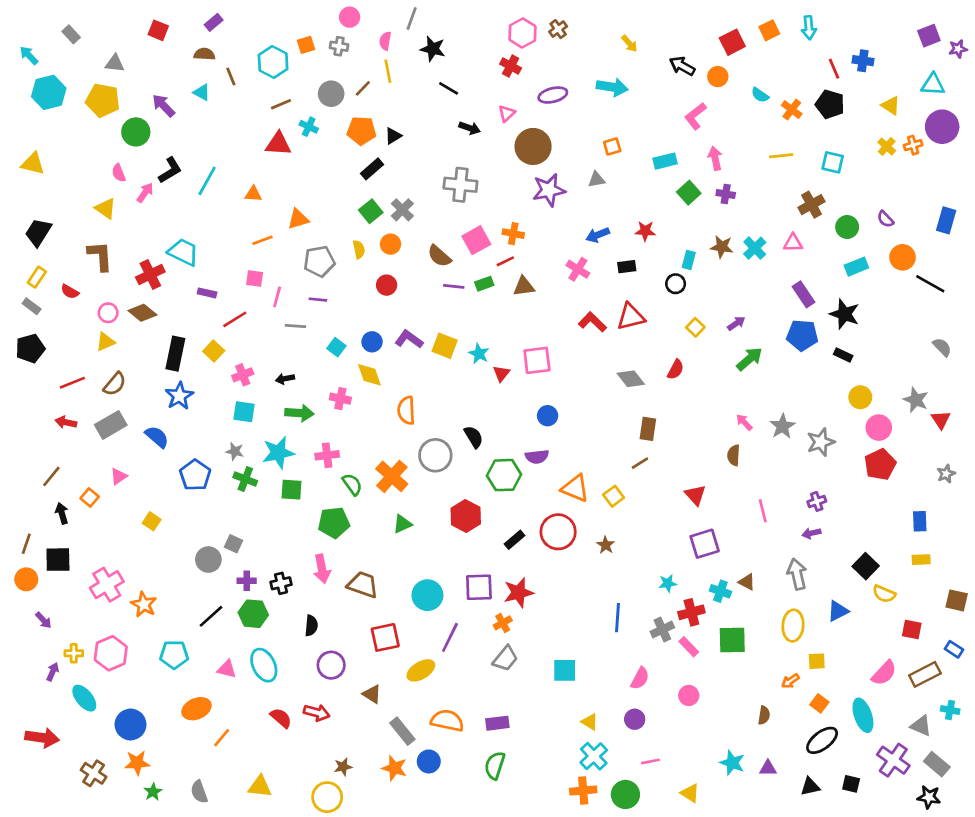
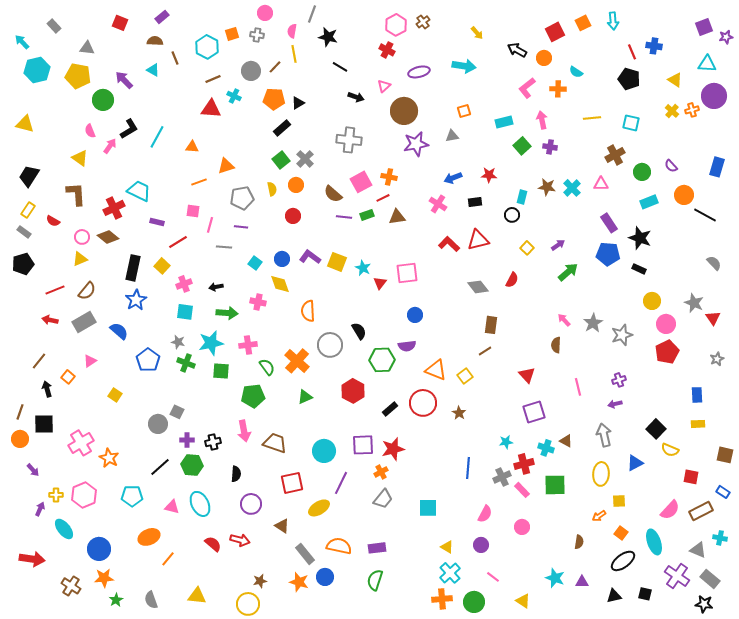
orange cross: (792, 110) -> (558, 89), moved, turned -35
pink line: (650, 761) -> (493, 577), turned 48

